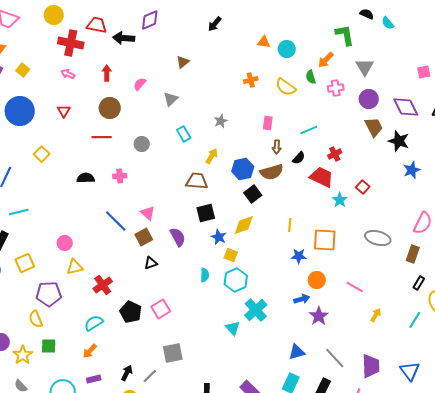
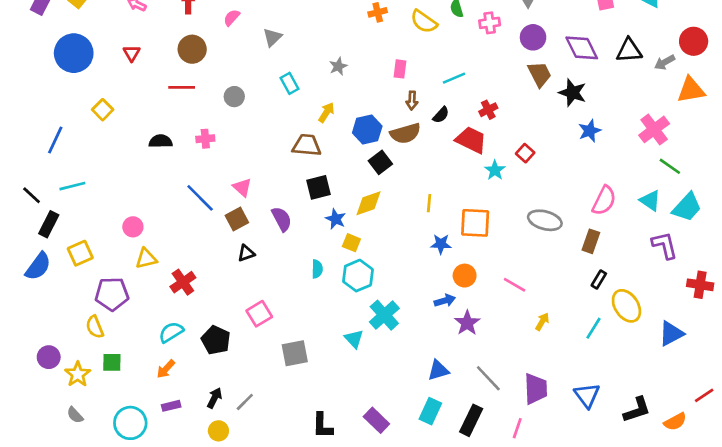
black pentagon: (131, 312) -> (216, 340), moved
gray square: (173, 353) -> (295, 353), moved

